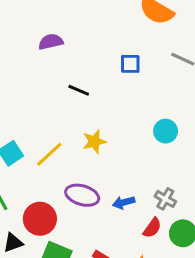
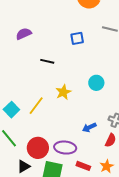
cyan circle: (166, 131) -> (96, 83), moved
purple ellipse: (82, 195) -> (65, 148), moved

